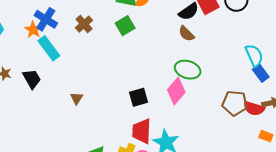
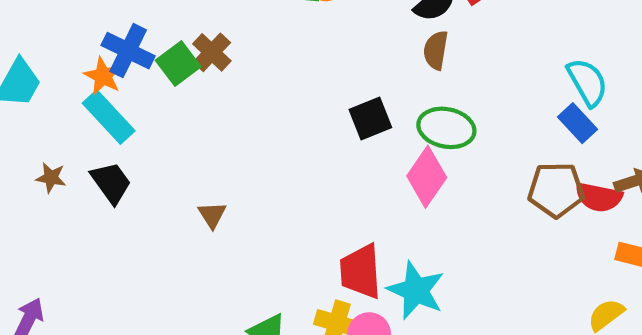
green square: (125, 26) -> (178, 64), moved
brown semicircle: (186, 34) -> (436, 50), turned 60
cyan rectangle: (49, 48) -> (109, 117), moved
blue rectangle: (261, 73) -> (578, 123), moved
black square: (138, 97) -> (370, 119), moved

